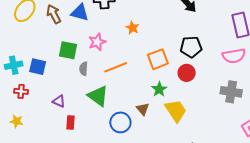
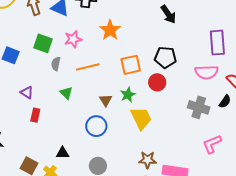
orange star: (132, 28) -> (110, 30), size x1.5
green triangle: (98, 96) -> (66, 93), size x0.6
brown triangle: (143, 109) -> (106, 100), moved
blue circle: (120, 122) -> (96, 126), moved

